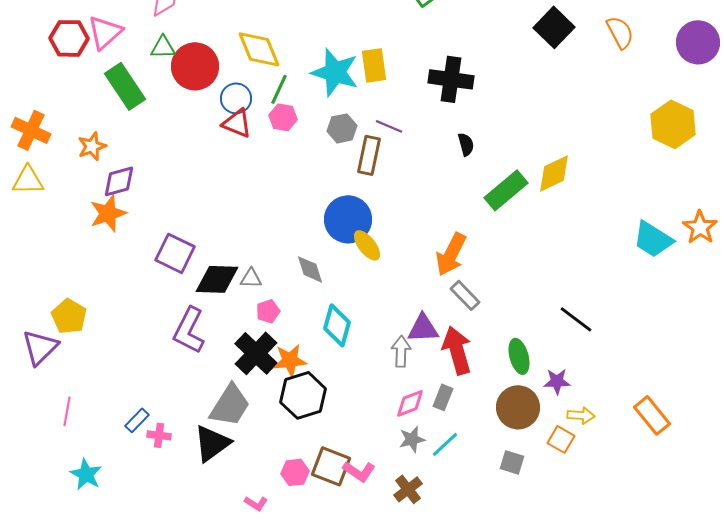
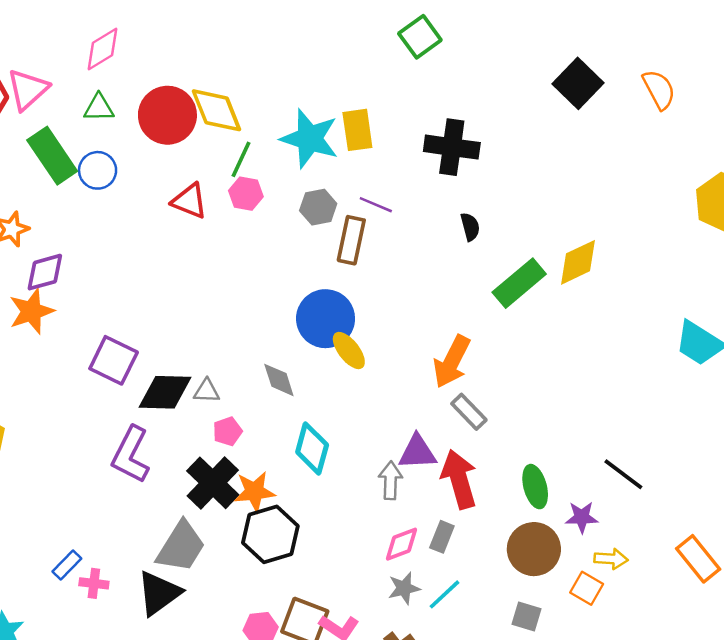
red circle: (195, 66) -> (167, 115), moved
blue circle: (236, 98) -> (98, 170), moved
black line: (576, 319) -> (623, 474), moved

